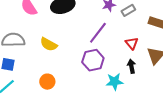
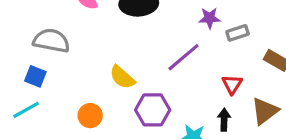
yellow semicircle: (49, 44) -> (122, 77), moved
purple hexagon: (93, 60) -> (153, 110), moved

